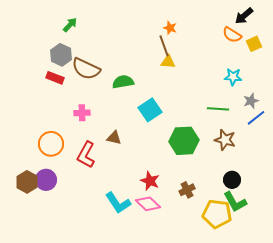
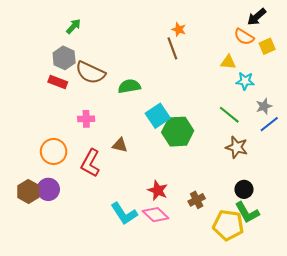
yellow triangle: (168, 62) -> (228, 62), moved
green line: (218, 109) -> (229, 115), turned 35
green hexagon: (184, 141) -> (178, 132), moved

